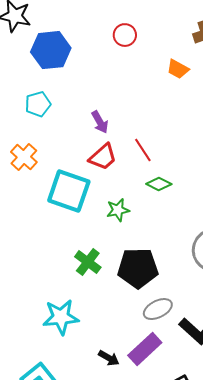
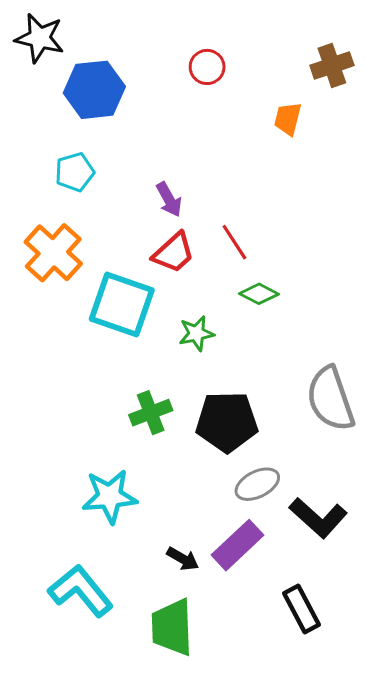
orange trapezoid: (178, 69) -> (288, 119), turned 75
orange cross: (24, 157) -> (53, 253), size x1.4
green cross: (88, 262) -> (151, 413), turned 32

